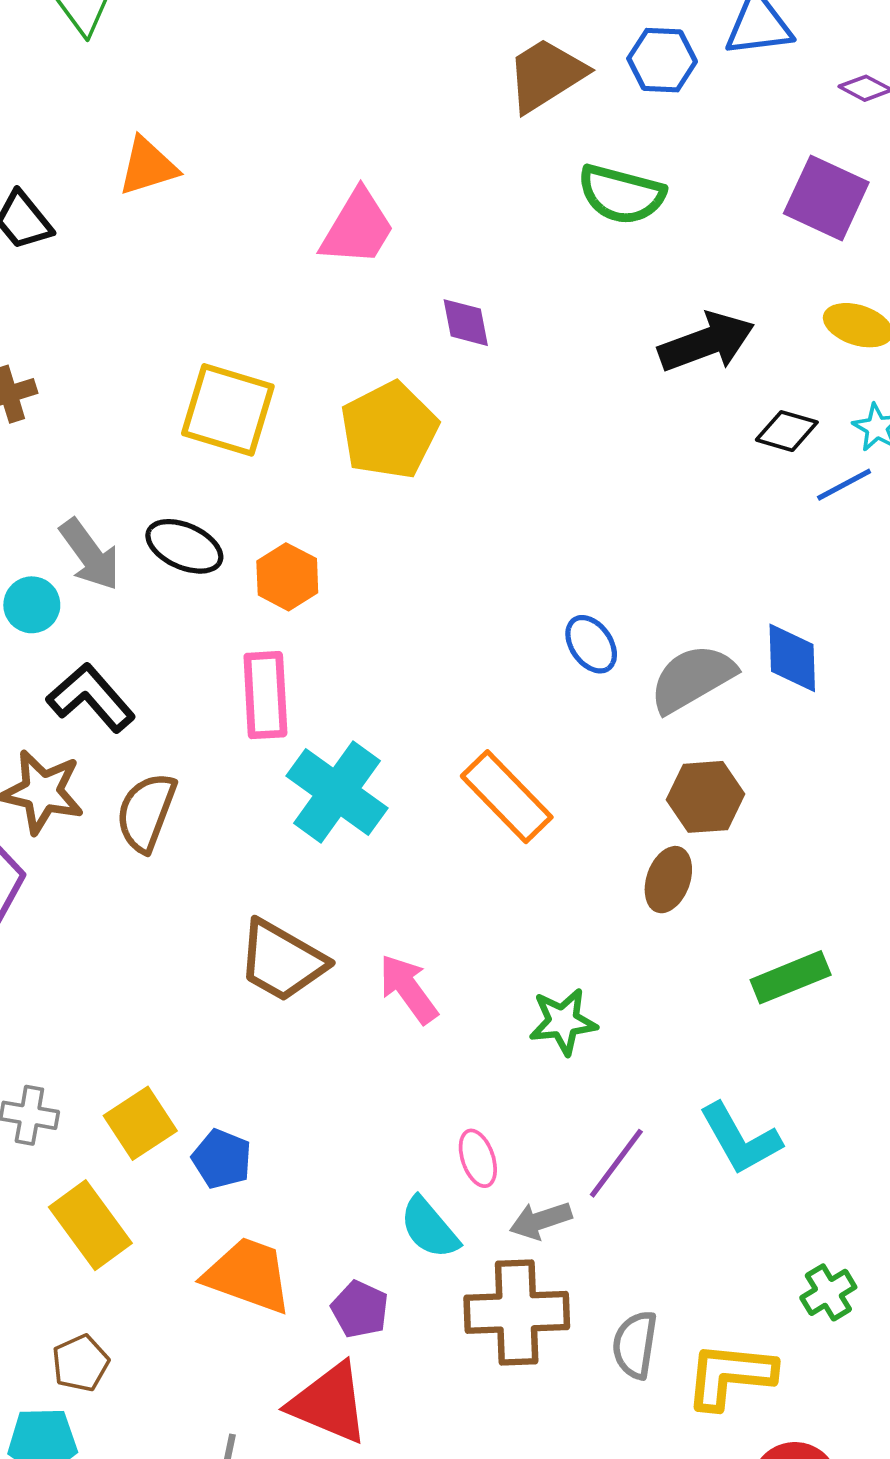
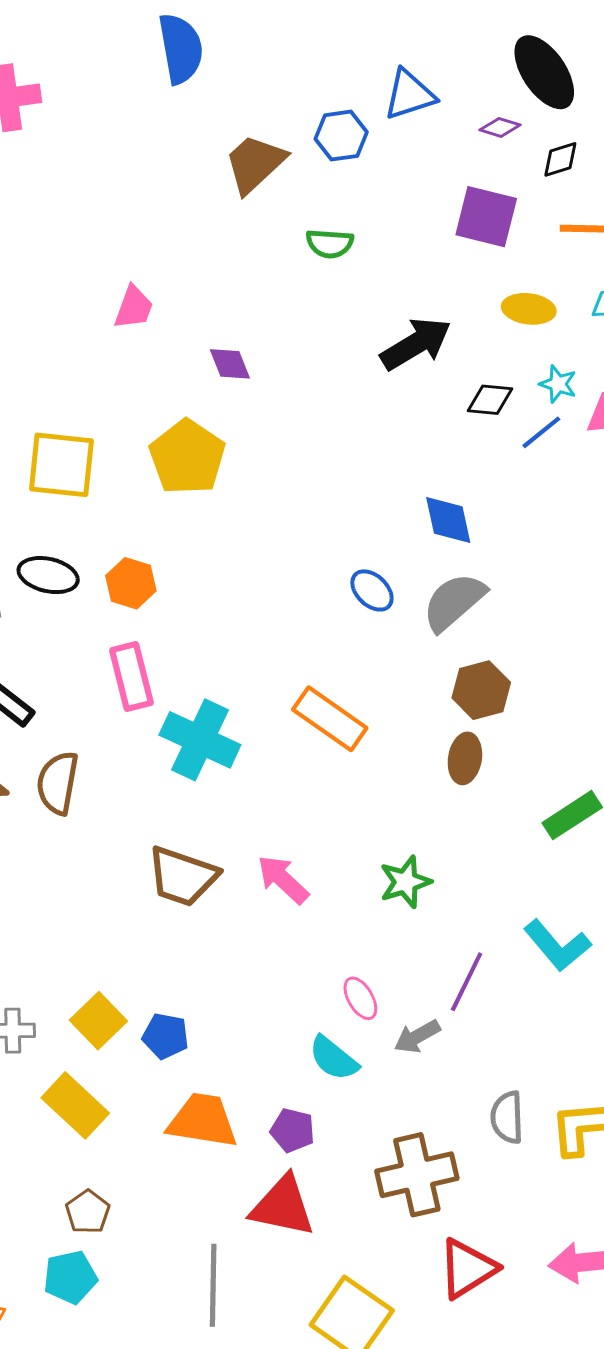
green semicircle: (621, 194) -> (330, 244), size x0.7
pink trapezoid: (357, 228) -> (134, 307), size x0.7
blue diamond: (792, 658) -> (448, 520), moved
brown cross: (517, 1312) -> (417, 1175), moved

